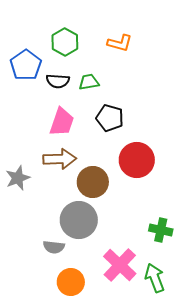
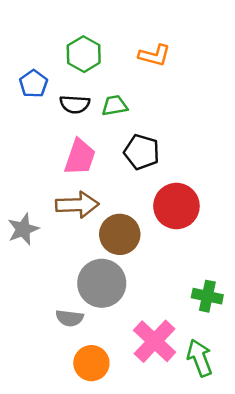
blue pentagon: (26, 65) -> (33, 84), size x0.7

